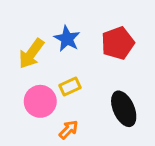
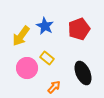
yellow rectangle: (70, 86) -> (47, 58), turned 64
orange arrow: (69, 130) -> (54, 87), moved

